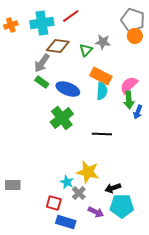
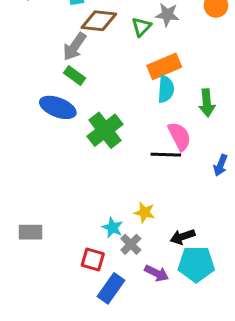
orange rectangle: (101, 76) -> (164, 66), turned -50
pink semicircle: (129, 85) -> (179, 136), moved, turned 108
blue ellipse: (68, 89) -> (58, 107), moved
blue arrow: (138, 112) -> (221, 165), moved
yellow star: (88, 172) -> (144, 212), size x0.6
blue rectangle: (66, 222) -> (111, 288), turned -72

